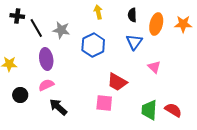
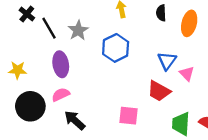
black cross: (17, 16) -> (27, 14), turned 32
gray star: (61, 30) -> (78, 30), turned 30
blue triangle: (134, 42) -> (167, 61), moved
red trapezoid: (117, 82) -> (159, 91), moved
black circle: (20, 95) -> (30, 106), size x1.6

